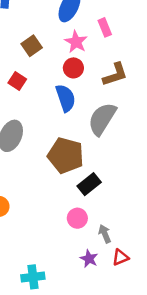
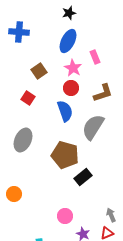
pink circle: (77, 218) -> (65, 216), moved
gray arrow: (105, 234) -> (111, 215), moved

